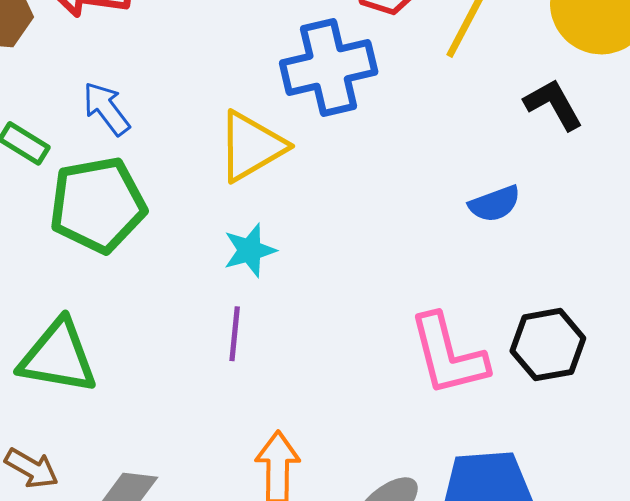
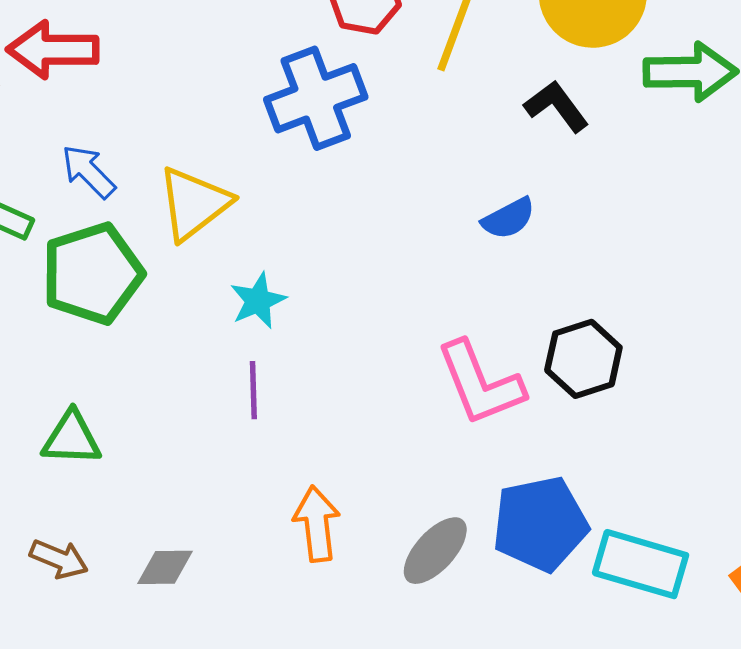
yellow triangle: (251, 146) -> (194, 204), moved
green triangle: (58, 357) -> (72, 438), size x0.7

